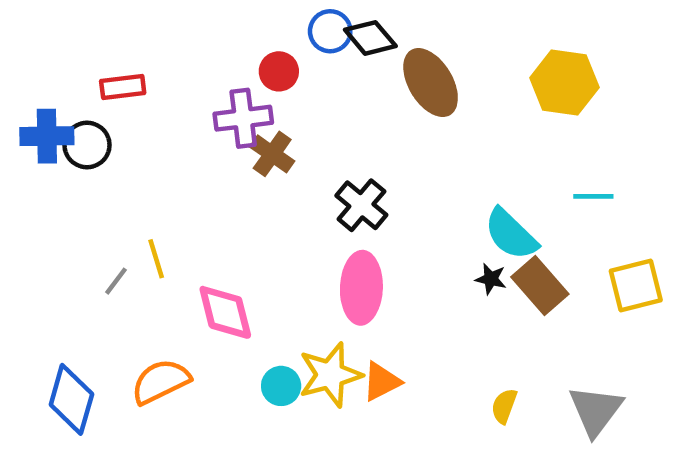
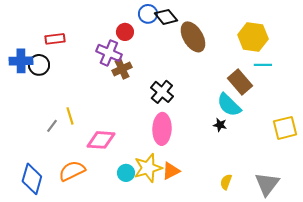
purple cross: (243, 118) -> (109, 53), turned 30
brown cross: (272, 154) -> (122, 69), turned 30
cyan line: (593, 196) -> (263, 65), moved
brown rectangle: (540, 286) -> (240, 82), moved
pink diamond: (225, 312) -> (101, 140), turned -72

